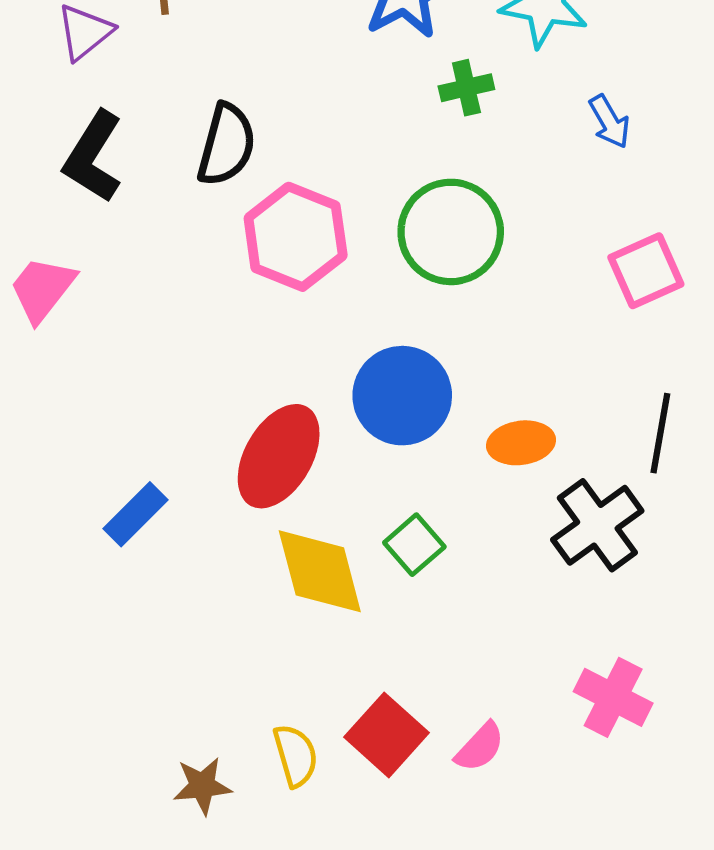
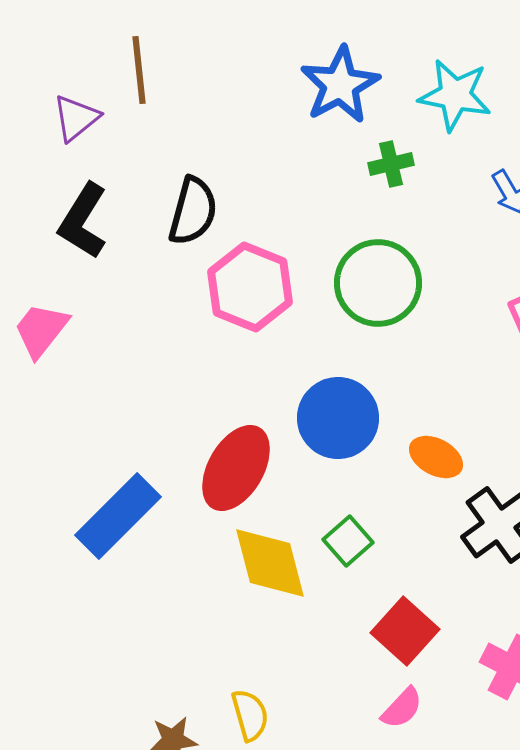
orange ellipse: (521, 443) -> (436, 457), turned 36
blue rectangle: (136, 514) -> (118, 516), size x1.6
red square: (386, 735) -> (405, 631), moved

